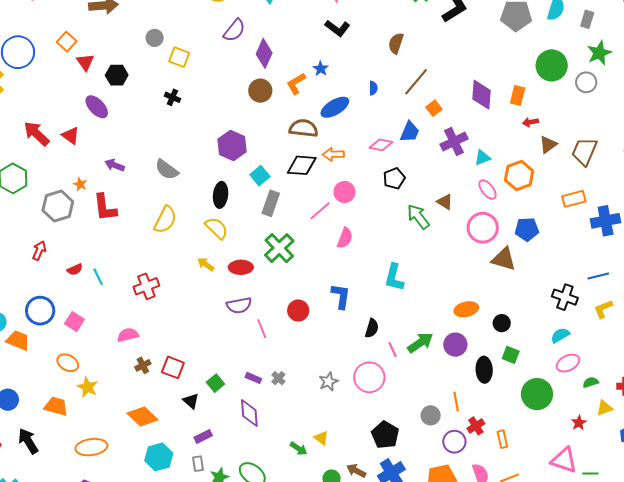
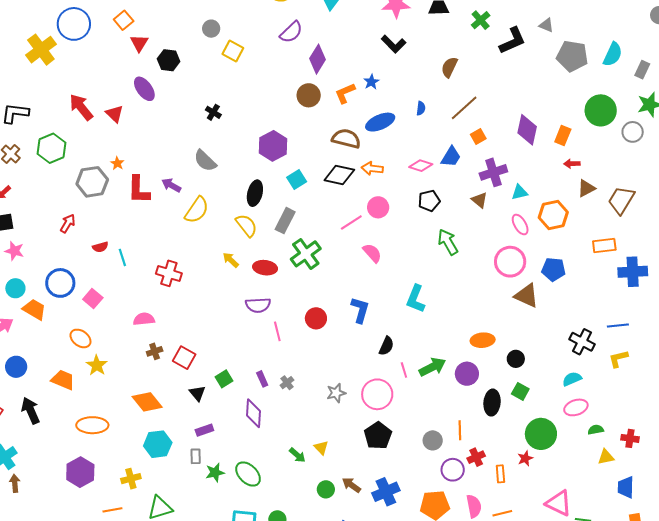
black cross: (172, 97) -> (213, 112), moved
purple arrow: (115, 165) -> (171, 185), moved
brown triangle: (445, 202) -> (479, 200), moved
gray rectangle: (271, 203) -> (285, 221), moved
pink semicircle: (345, 238) -> (372, 253), turned -70
red cross: (146, 286) -> (169, 273), turned 30
purple rectangle: (253, 378) -> (262, 379), turned 35
red star: (579, 423) -> (525, 458), moved
black pentagon: (385, 435) -> (378, 436), moved

